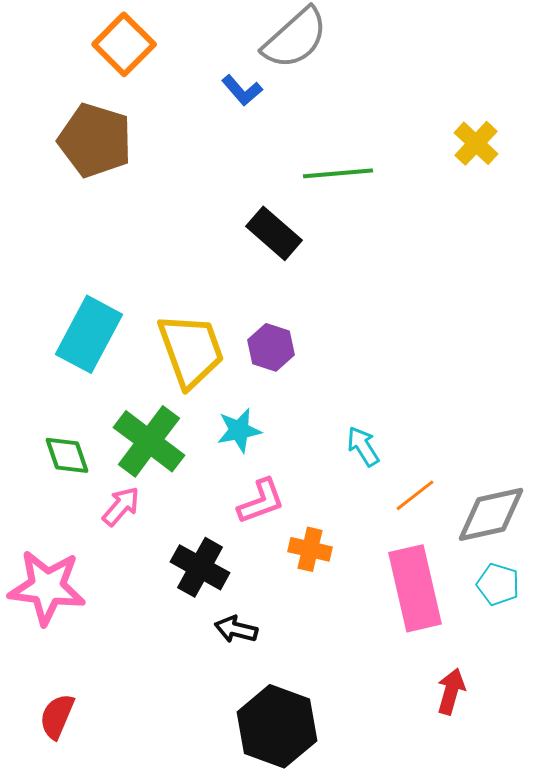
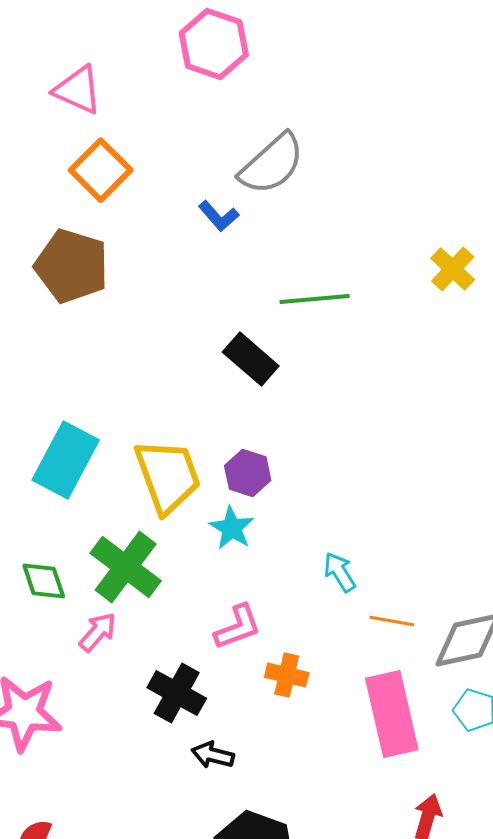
cyan star: (239, 430) -> (232, 528), moved, turned -30
orange line: (415, 495) -> (392, 621), turned 48

